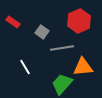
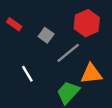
gray line: (62, 48) -> (68, 53), turned -30

